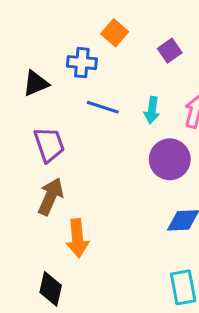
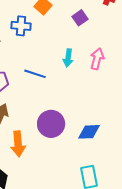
blue line: (103, 107) -> (35, 74), moved
purple circle: (170, 159) -> (51, 124), moved

